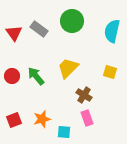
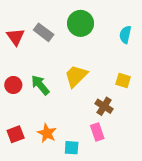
cyan semicircle: (112, 31) -> (125, 35), size x0.7
brown cross: (84, 95) -> (104, 106), moved
orange star: (42, 119) -> (47, 133), turned -30

